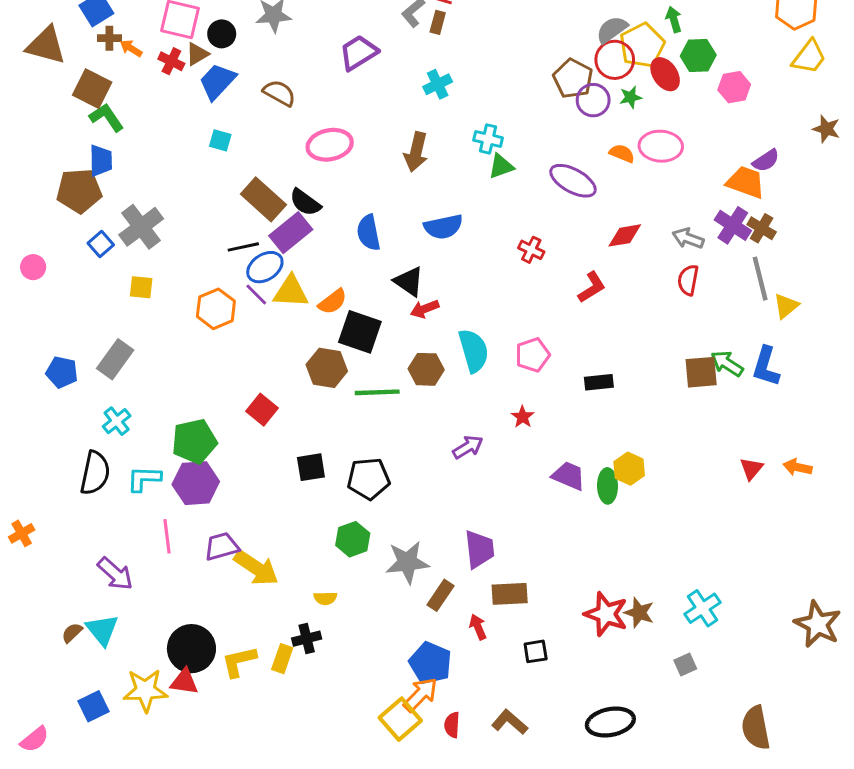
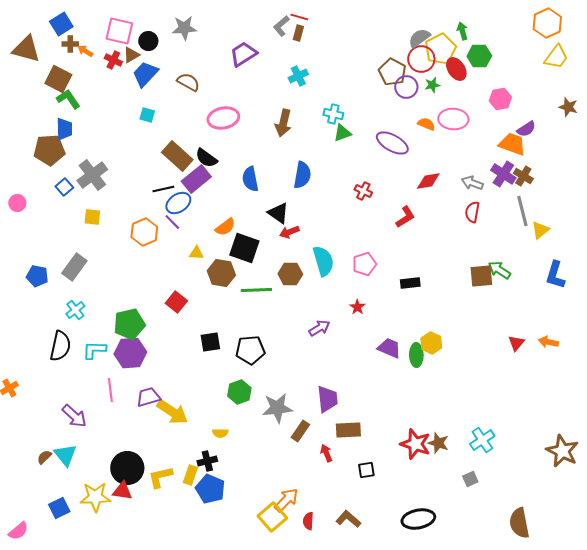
pink hexagon: (734, 87) -> (500, 99), moved
blue semicircle: (443, 227) -> (302, 175), turned -68
yellow triangle: (291, 292) -> (196, 253), moved, size x0.6
blue L-shape: (766, 366) -> (555, 275), moved
blue pentagon: (430, 663) -> (210, 489), moved

